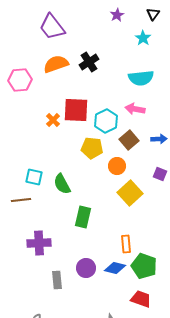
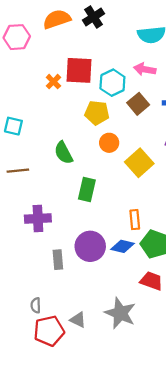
orange circle: (117, 166) -> (109, 143), moved
cyan square: (34, 177) -> (13, 126), moved
purple circle: (86, 268) -> (90, 246), size x1.4

